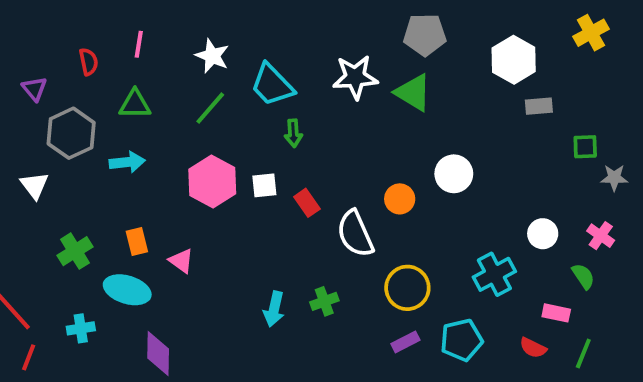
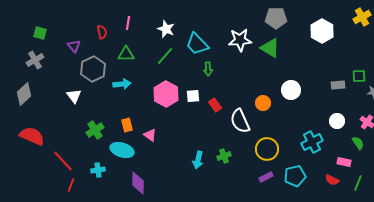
gray rectangle: (539, 106) -> (338, 85), moved

